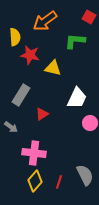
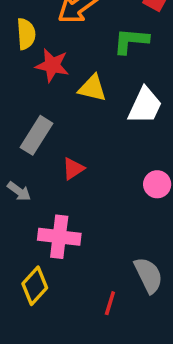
white trapezoid: (77, 98) -> (145, 106), moved
yellow diamond: (35, 181) -> (35, 286), moved
red line: (59, 182) -> (110, 303), moved

